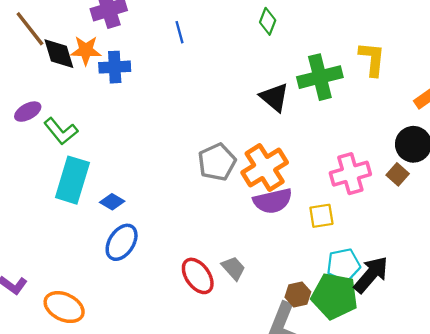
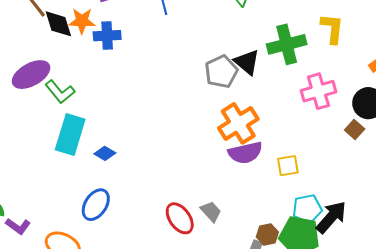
purple ellipse: (28, 112) -> (31, 75), size x1.6
gray pentagon: (217, 162) -> (221, 72), moved
pink cross: (350, 174) -> (318, 91), moved
blue ellipse: (122, 242) -> (96, 205), moved

